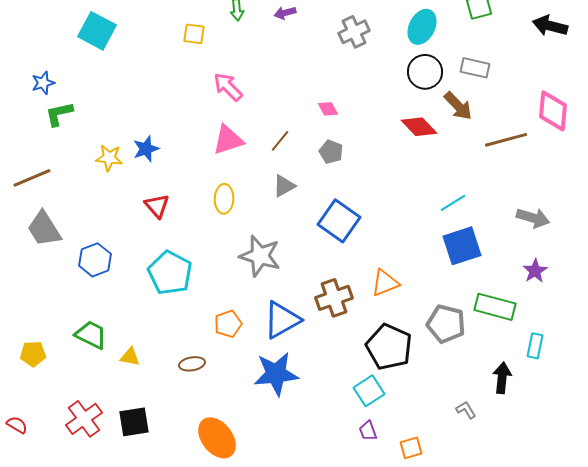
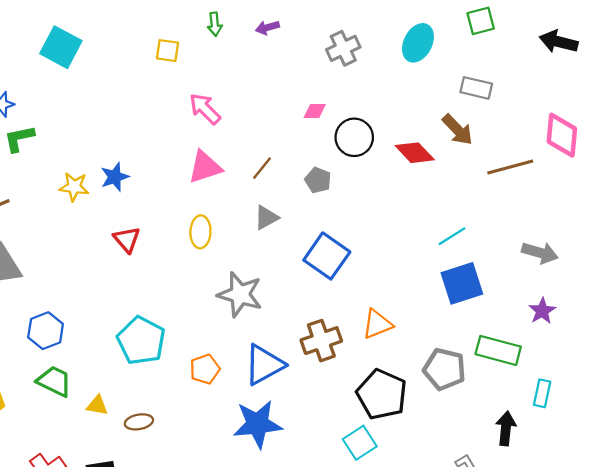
black circle: (425, 72) -> (354, 137), moved
pink diamond: (328, 109) -> (315, 111), moved, turned -60
blue hexagon: (95, 260) -> (46, 331), moved
cyan pentagon: (170, 273) -> (141, 341), moved
brown ellipse: (192, 364) -> (139, 422), moved

